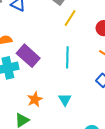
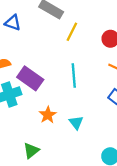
orange star: (35, 99) -> (48, 115), moved

